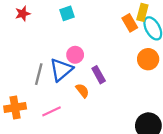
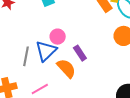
orange semicircle: (82, 91) -> (66, 68), size x1.5

